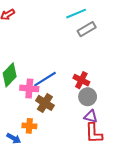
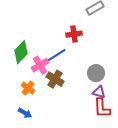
red cross: (81, 80) -> (74, 34), moved, turned -35
pink cross: (29, 88) -> (40, 65), turned -36
orange cross: (29, 126) -> (28, 88), moved, turned 32

